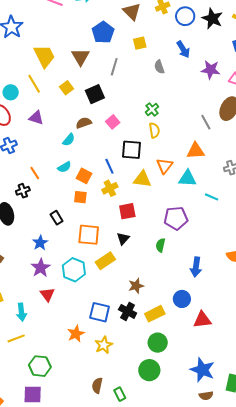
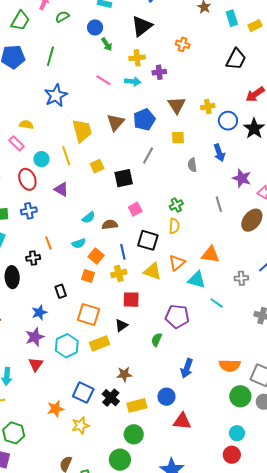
brown triangle: (81, 57) -> (116, 122), moved
gray line: (206, 122) -> (219, 204), moved
brown semicircle: (84, 123) -> (110, 225), moved

